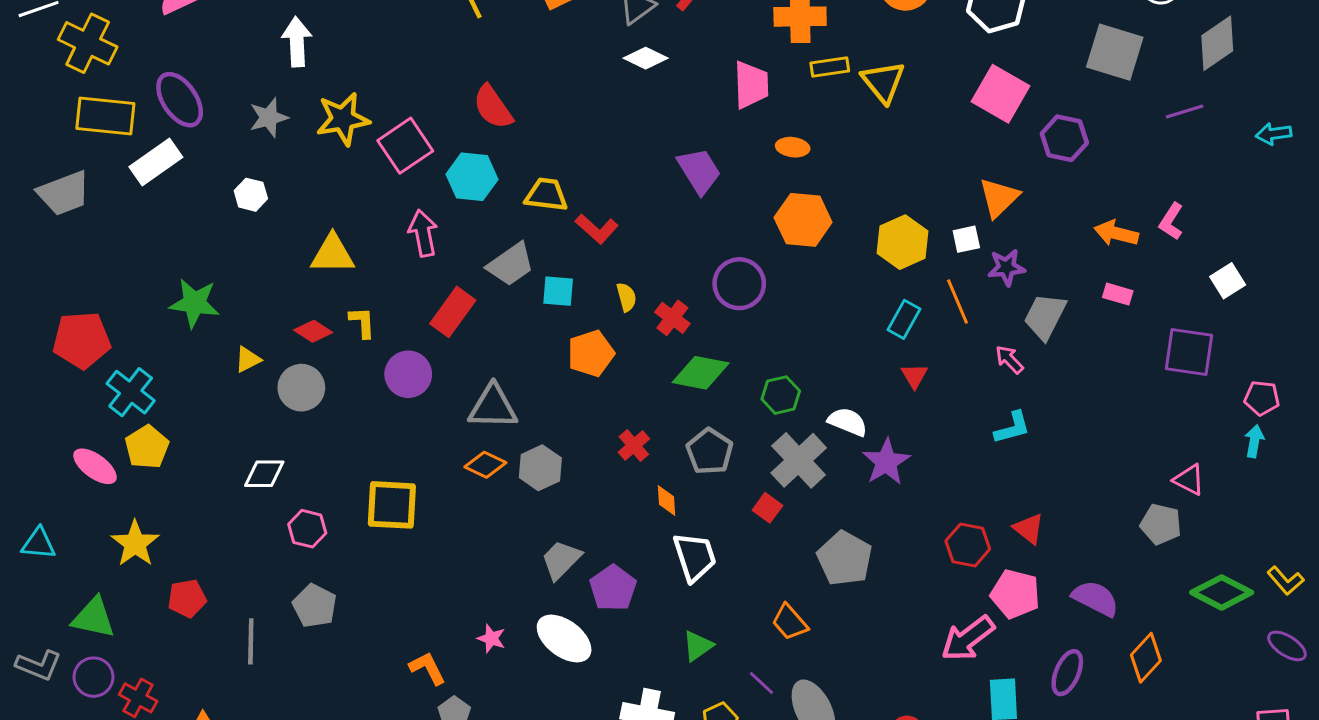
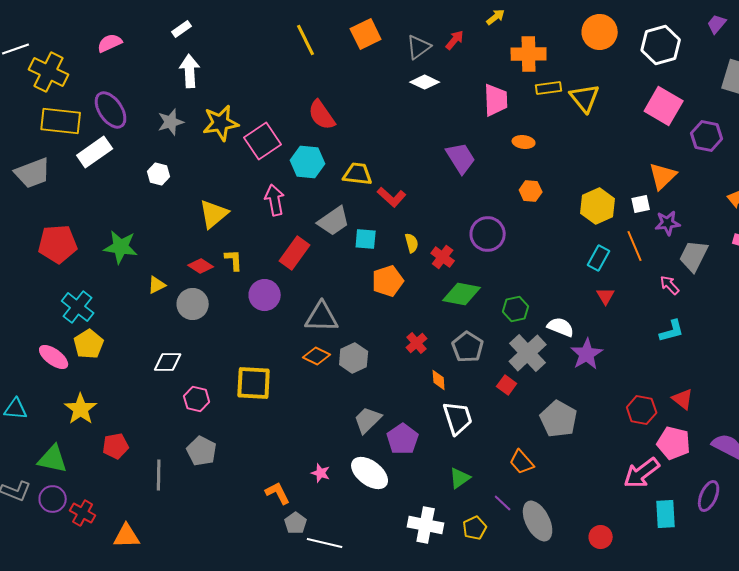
orange hexagon: (803, 220) -> (531, 191), size x0.6
yellow triangle: (333, 254) -> (214, 214), turned -40
red pentagon: (82, 340) -> (58, 244), moved

